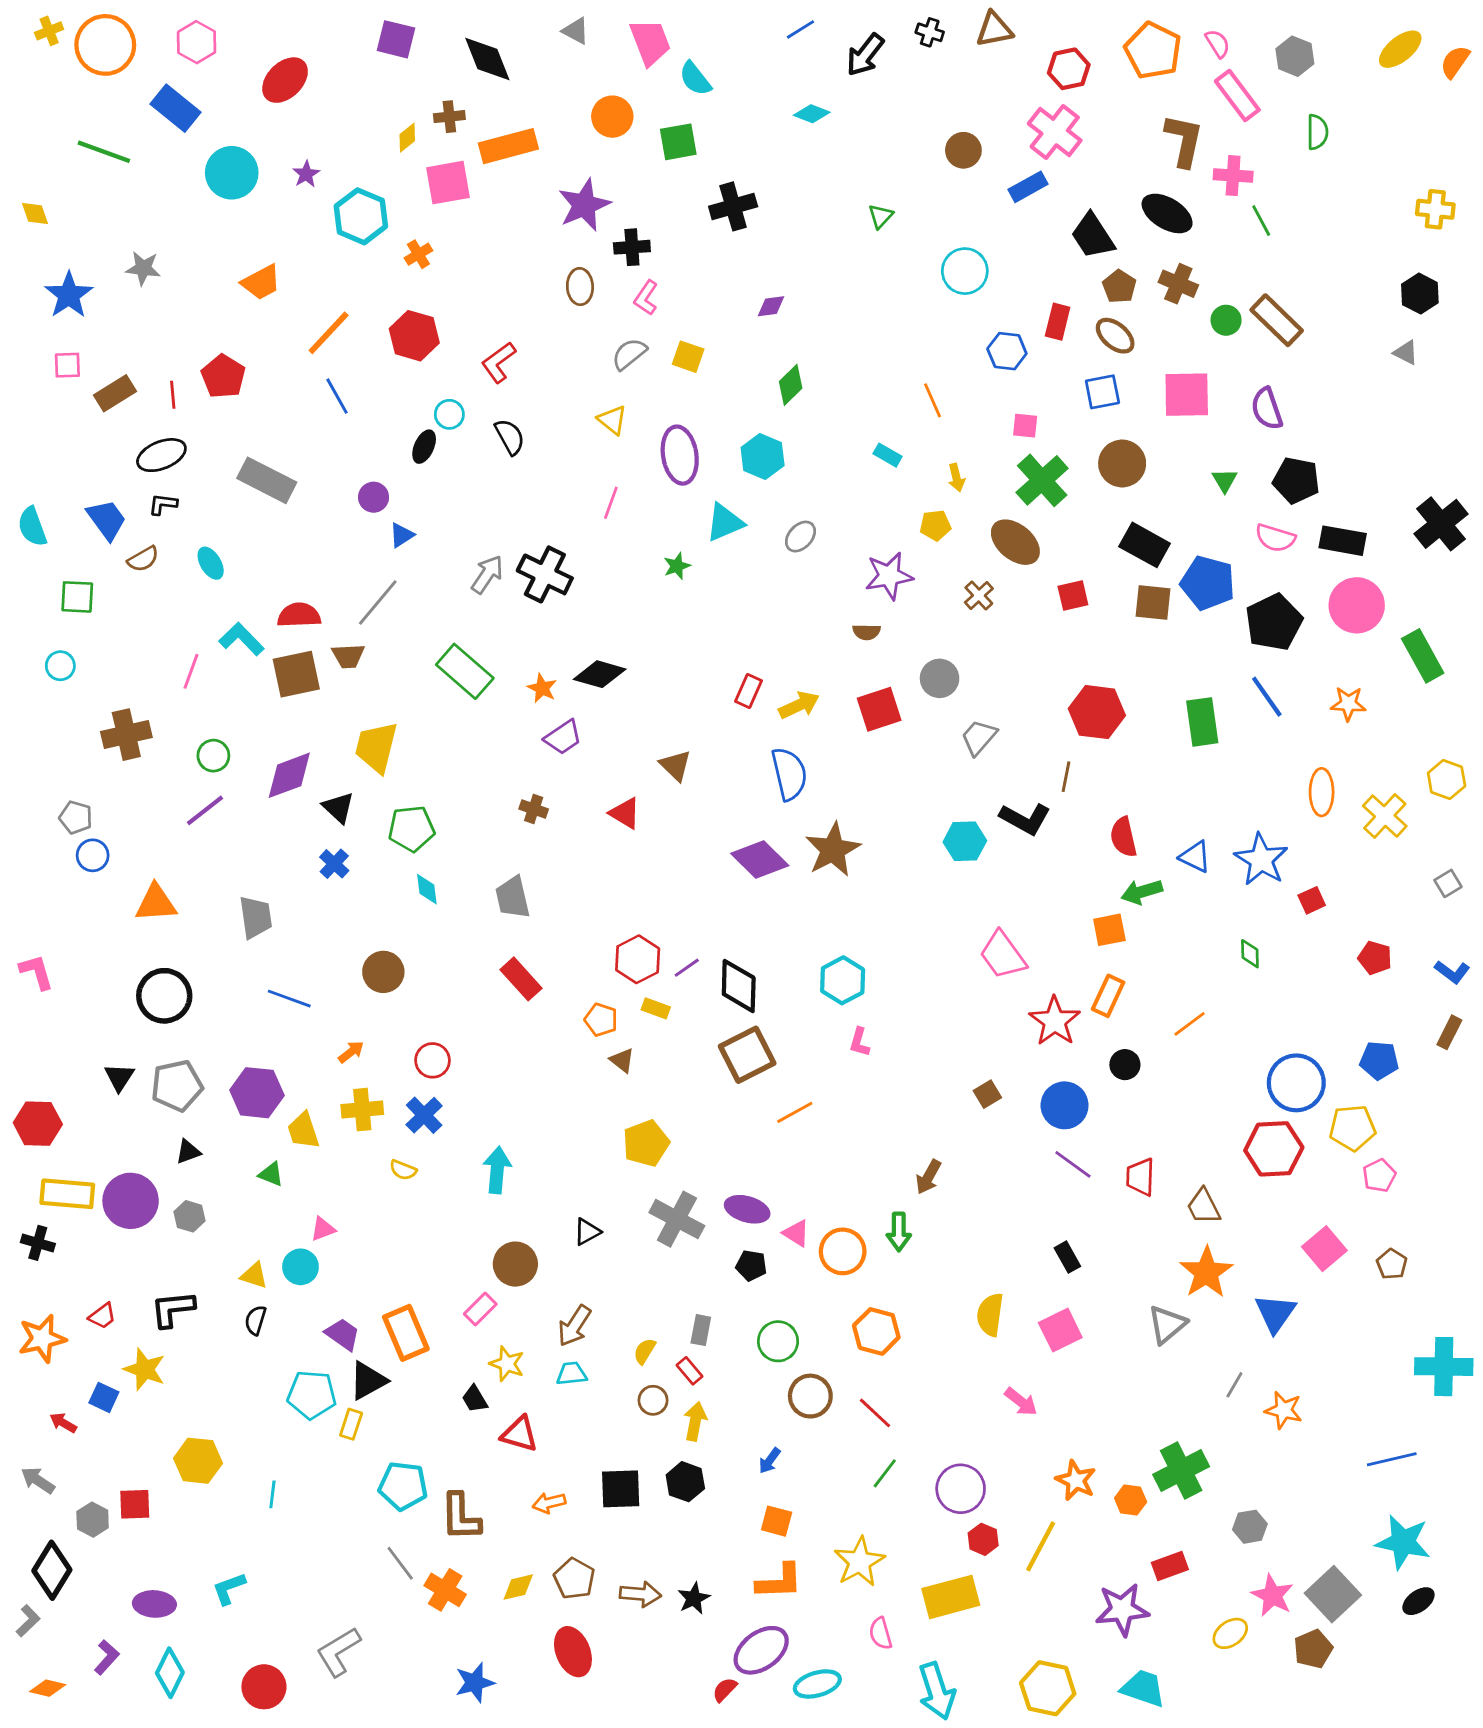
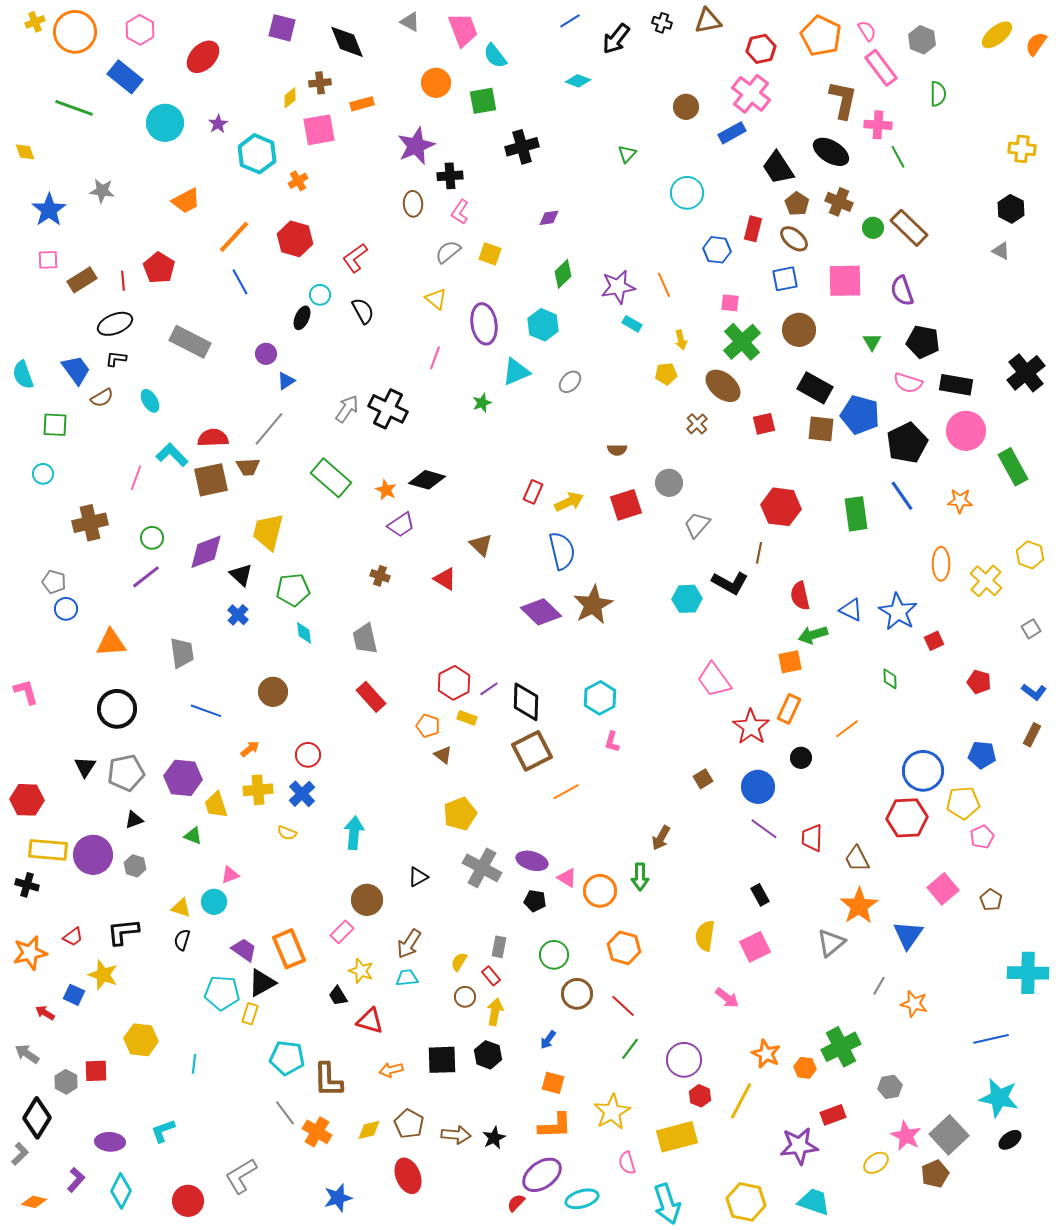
orange rectangle: (508, 146) -> (362, 104), size x0.6
purple star: (889, 576) -> (618, 287), moved

